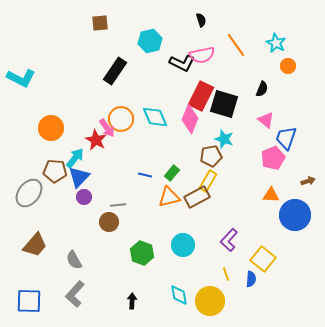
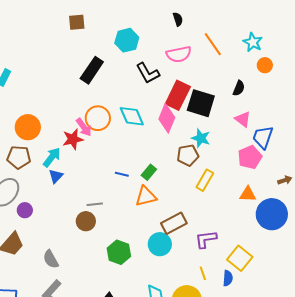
black L-shape: (182, 63) -> (148, 73), moved, turned 35
red star: (96, 140) -> (73, 139), turned 30
brown pentagon: (55, 171) -> (19, 157), moved
blue triangle: (79, 177) -> (56, 176), size x0.7
yellow rectangle: (208, 181) -> (205, 180), moved
purple circle: (84, 197) -> (25, 210), moved
brown rectangle: (197, 197) -> (174, 223), moved
purple L-shape: (229, 240) -> (206, 239), turned 40

